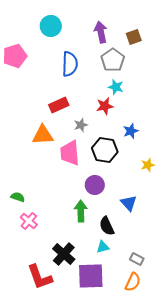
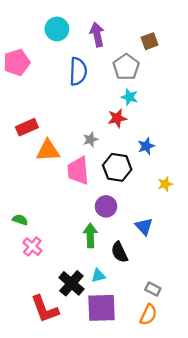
purple arrow: (101, 32) -> (97, 35), moved
red rectangle: (59, 105) -> (27, 127), moved
cyan triangle: (103, 247) -> (98, 276), moved

